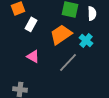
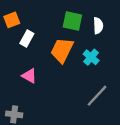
orange trapezoid: (61, 34) -> (62, 50), turned -30
gray line: (68, 62) -> (97, 96), moved

